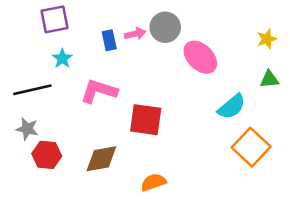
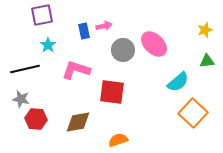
gray circle: (165, 27) -> (123, 50), moved

